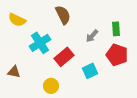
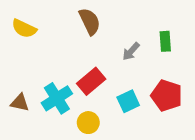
cyan cross: (40, 43) -> (57, 98), moved
red pentagon: (117, 55) -> (167, 96), moved
yellow circle: (51, 86) -> (88, 123), moved

